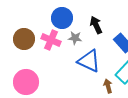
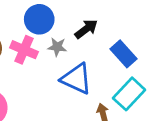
black arrow: (96, 25) -> (86, 29), turned 78

